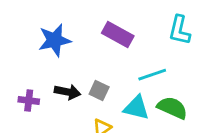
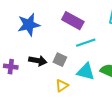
cyan line: (152, 75) -> (86, 43), moved

